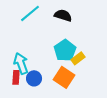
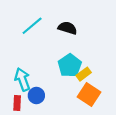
red rectangle: (16, 77) -> (17, 103), moved
orange square: (64, 77) -> (89, 94), moved

